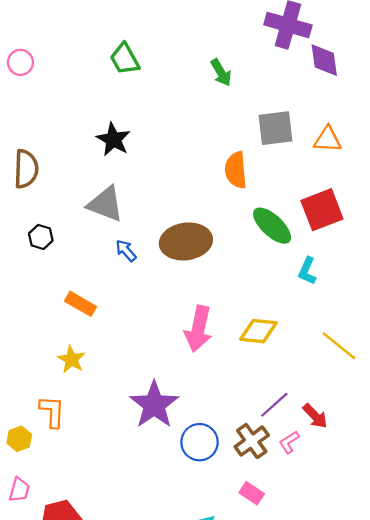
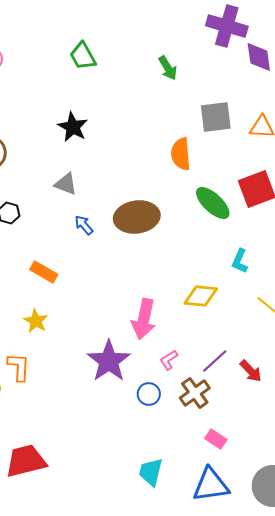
gray triangle: (105, 204) -> (66, 184), size x0.7
cyan L-shape: (307, 271) -> (240, 261), moved
pink arrow: (198, 329) -> (144, 319), moved
blue circle: (200, 442) -> (149, 394), size x0.7
pink L-shape: (289, 442) -> (169, 360), moved
pink rectangle: (252, 493) -> (216, 439), moved

